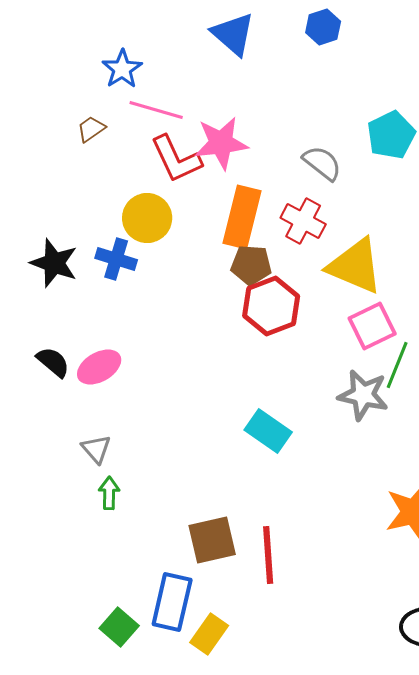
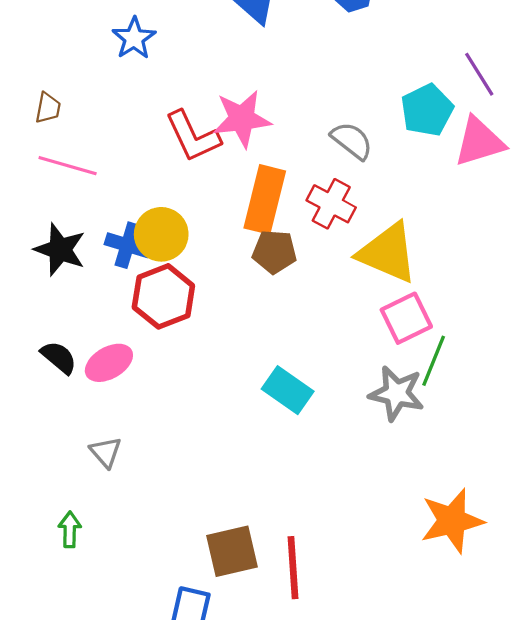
pink line: (156, 110) -> (68, 166), moved
brown trapezoid: (91, 129) -> (48, 108), moved, turned 136
yellow circle: (147, 218) -> (161, 234), moved
red hexagon: (271, 306) -> (163, 296), moved
cyan rectangle: (268, 431) -> (288, 390), moved
green arrow: (109, 493) -> (70, 529), moved

